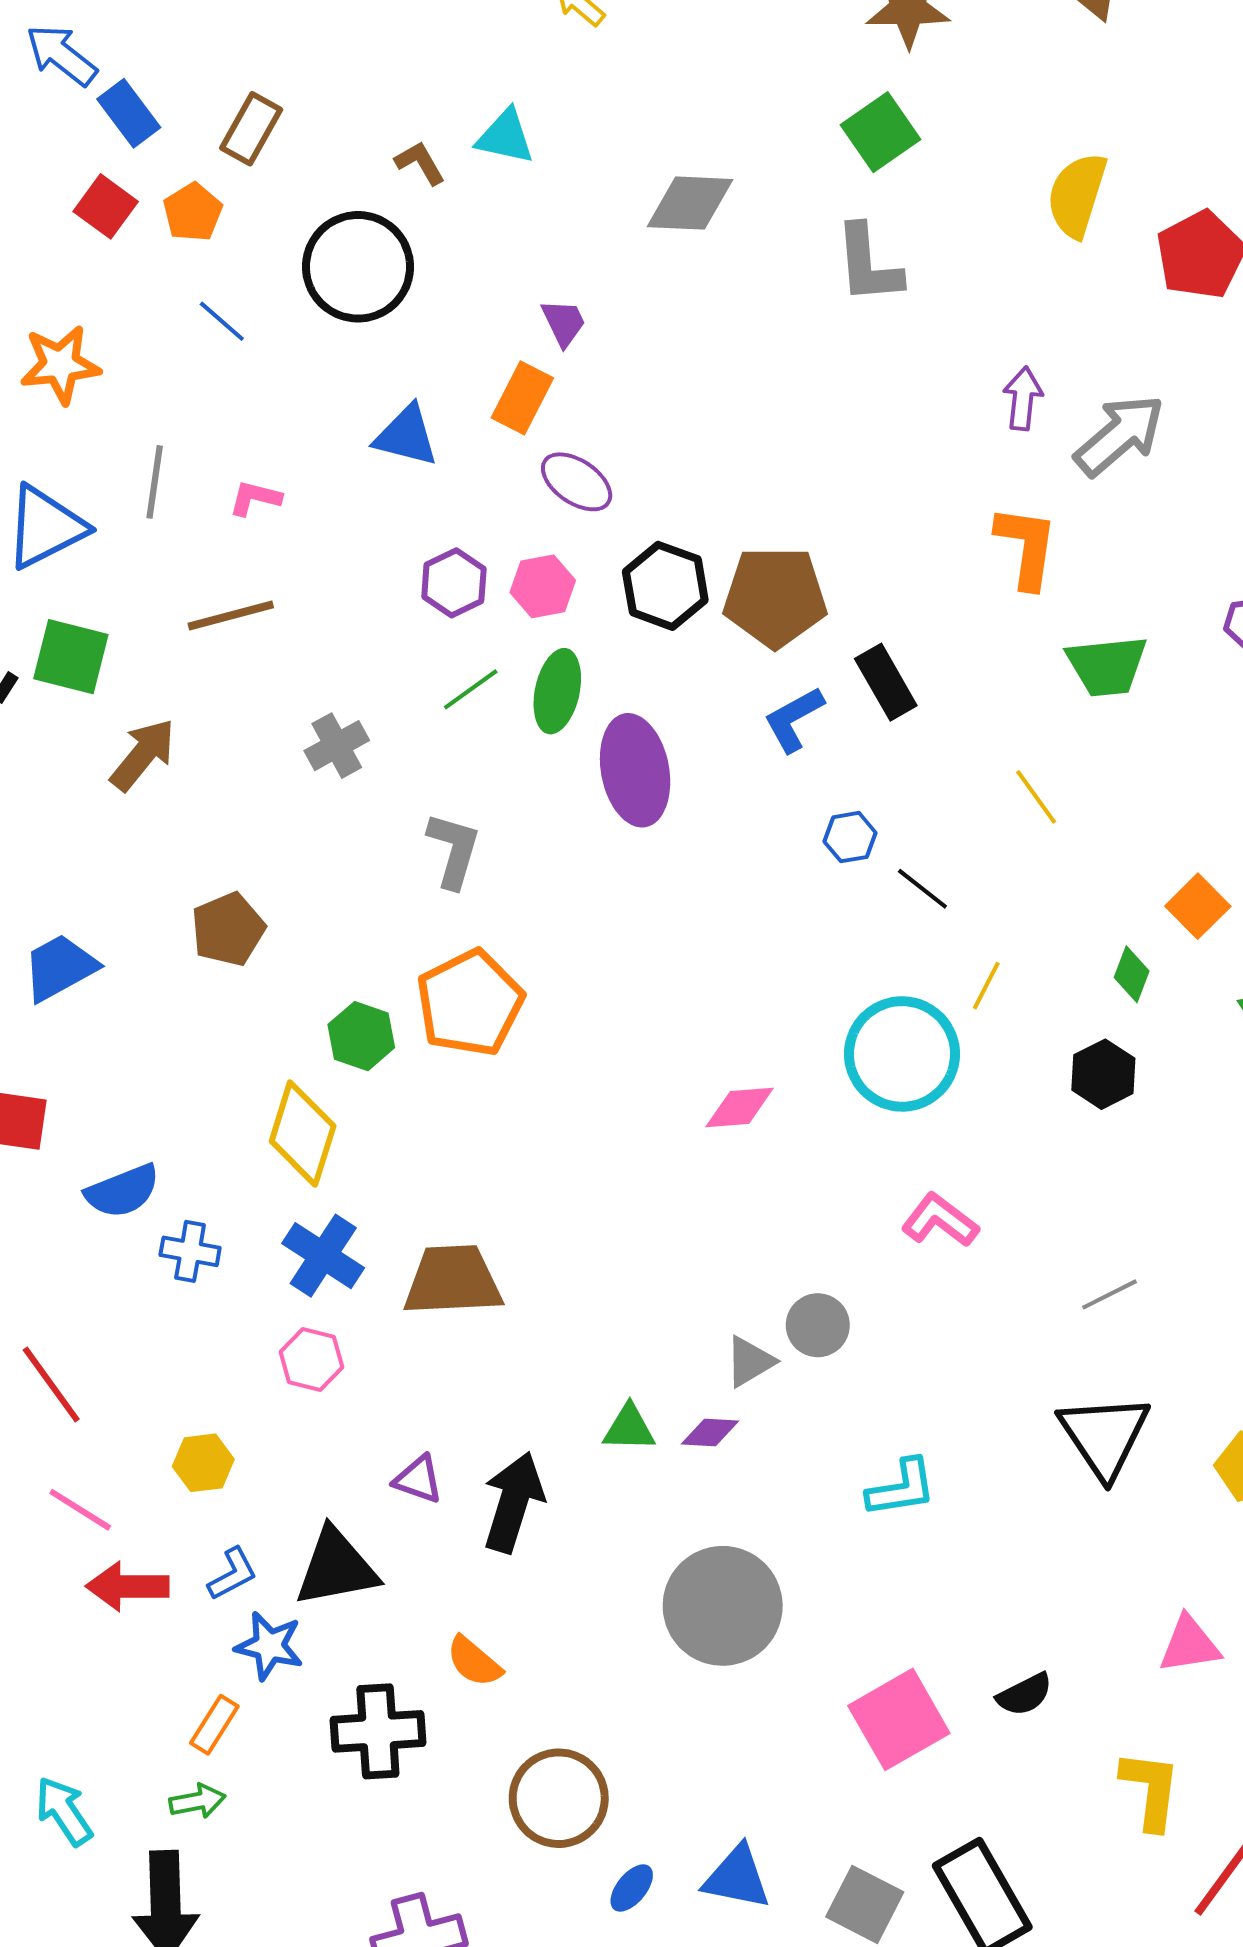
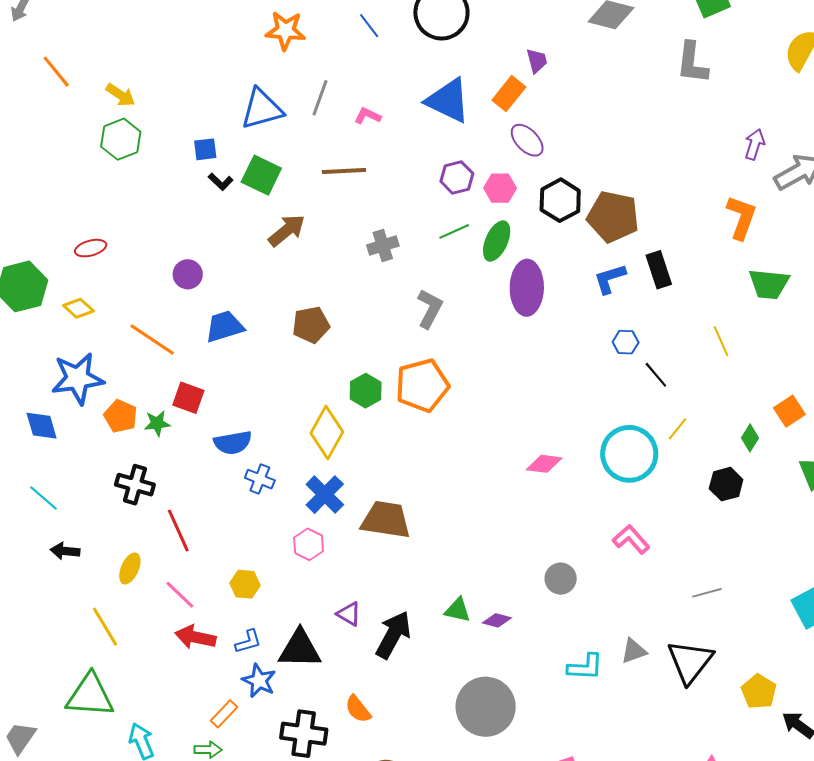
blue triangle: (406, 436) -> (448, 100), size x1.4
gray triangle: (750, 1361) -> (634, 651), moved

